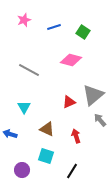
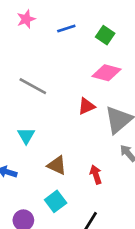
pink diamond: (71, 60) -> (106, 73), moved
red triangle: (69, 102) -> (86, 106), moved
cyan square: (46, 156) -> (56, 201), turned 35

